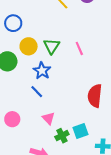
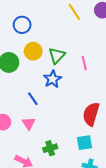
blue star: (42, 71) -> (52, 79), moved
pink triangle: (48, 118) -> (29, 123), moved
cyan square: (80, 131) -> (85, 143), moved

